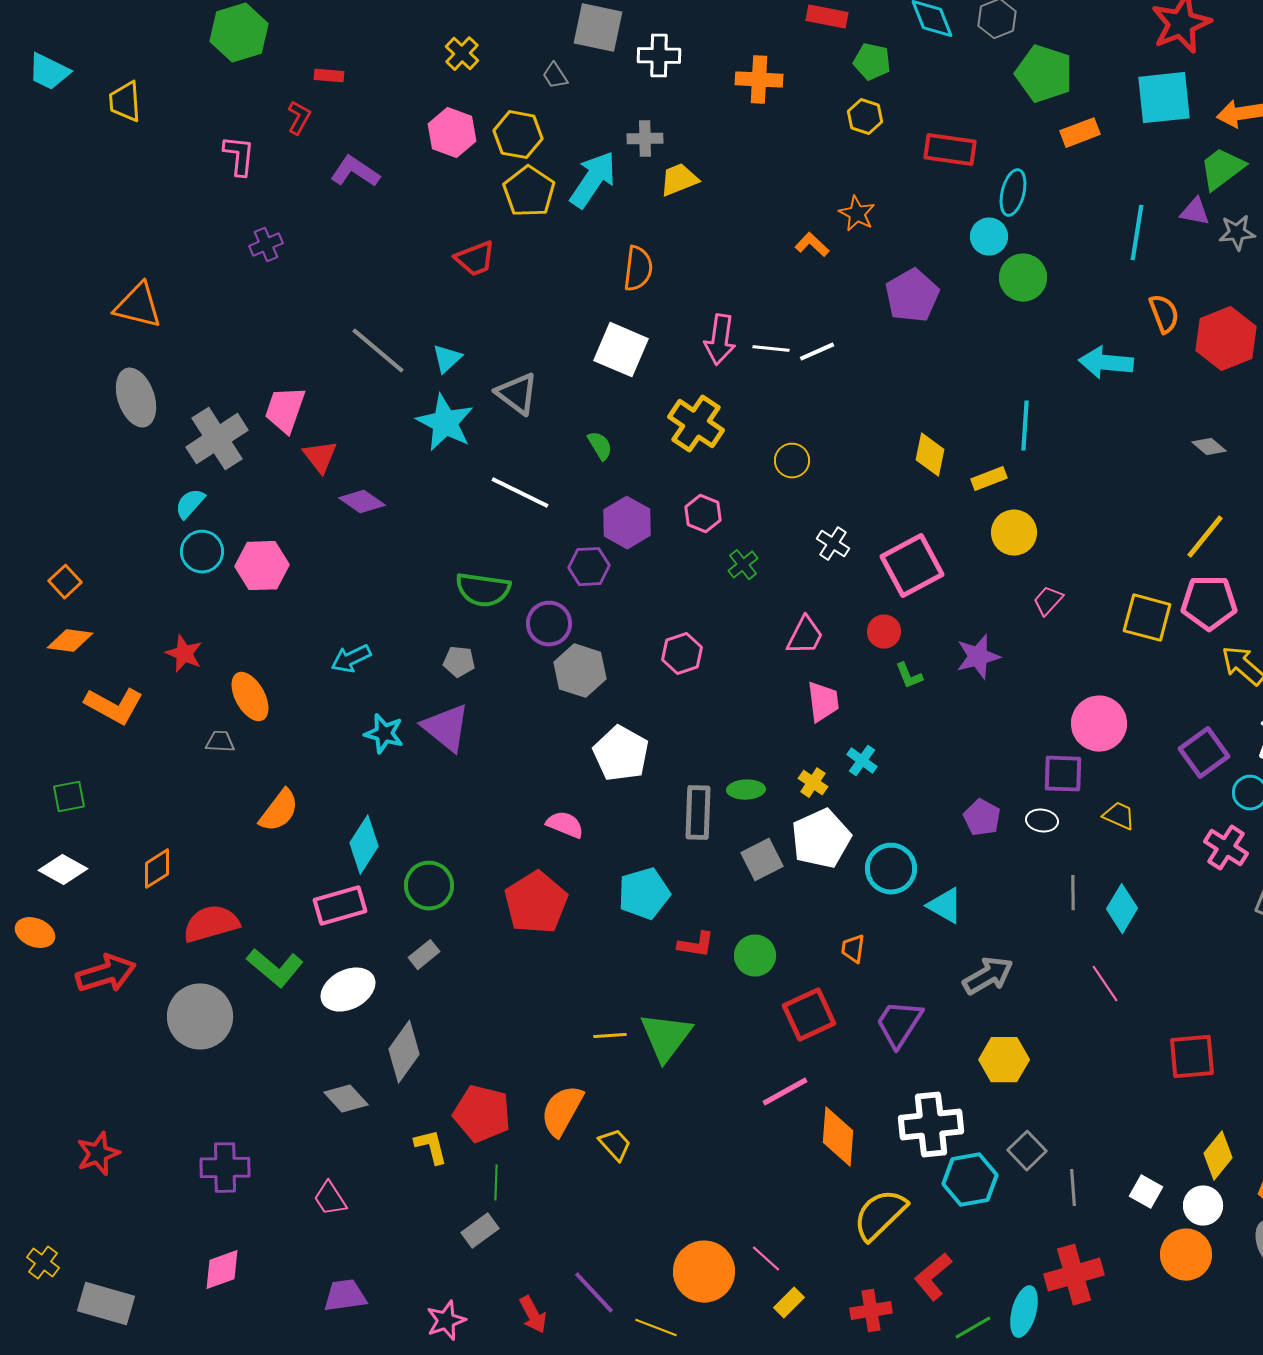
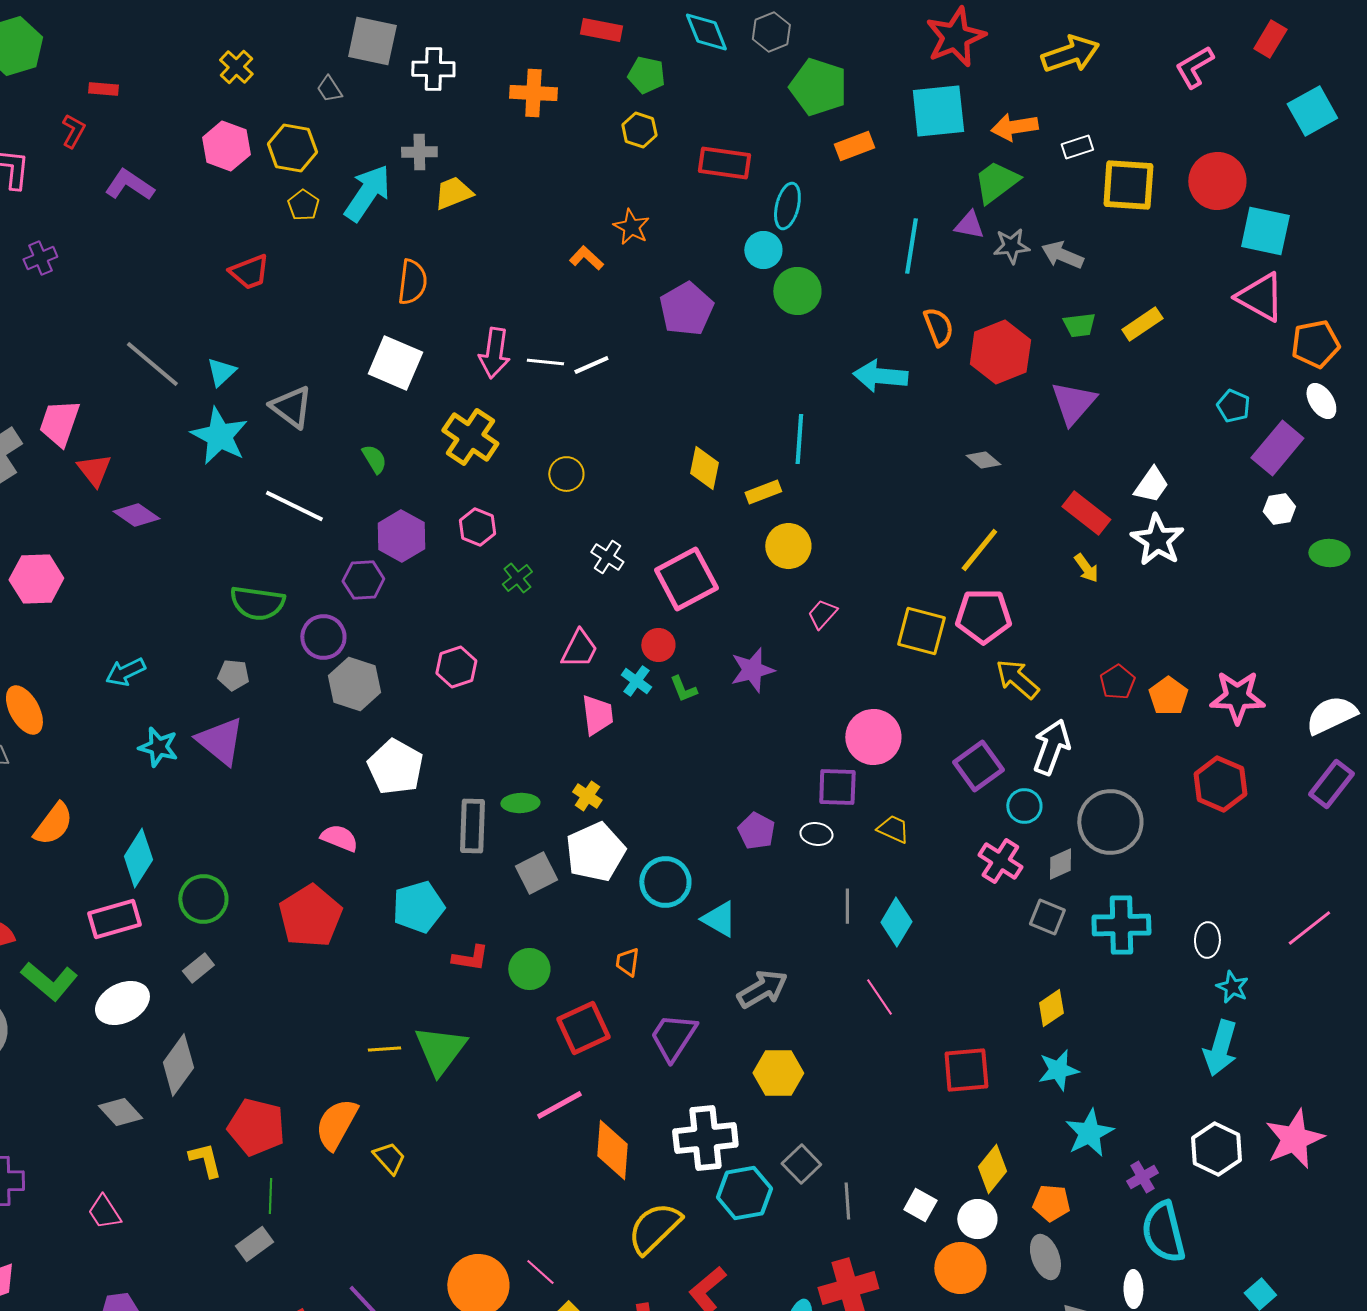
yellow pentagon: (529, 192) -> (303, 205), size x0.6
cyan cross: (862, 761) -> (636, 681), moved

